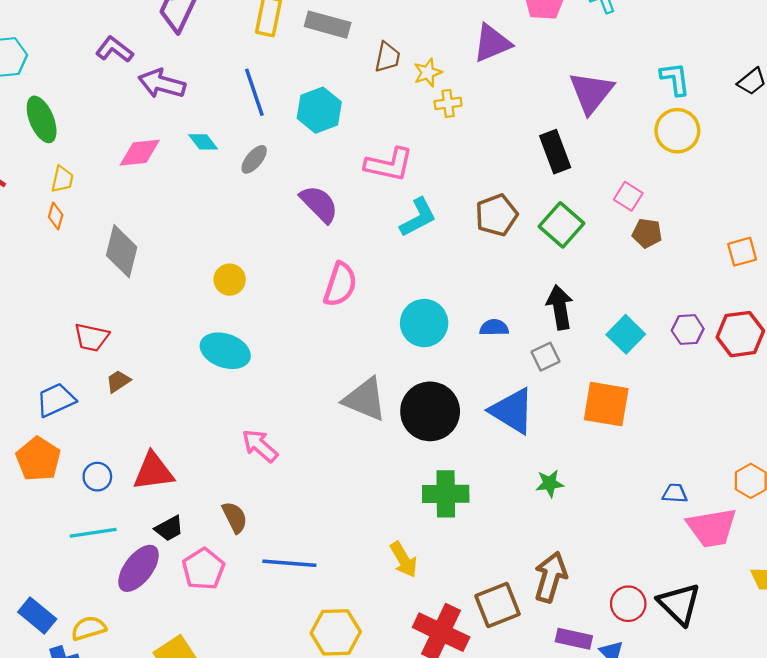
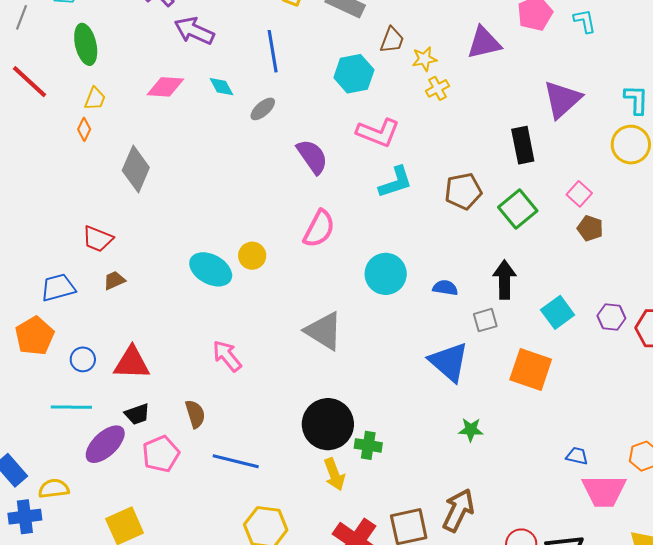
yellow cross: (448, 103) -> (437, 88), turned -30
cyan hexagon: (319, 110) -> (354, 74), moved
yellow circle: (230, 280) -> (252, 256), moved
black circle: (430, 411) -> (328, 424), moved
green cross: (446, 494) -> (368, 445), moved, size x0.7

